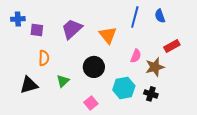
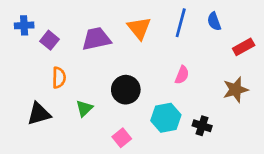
purple trapezoid: (72, 29) -> (96, 39), turned 30
purple square: (37, 30) -> (50, 40), turned 32
orange triangle: (108, 35) -> (139, 28), moved
red rectangle: (172, 46) -> (244, 47), moved
brown star: (155, 67) -> (236, 90), moved

